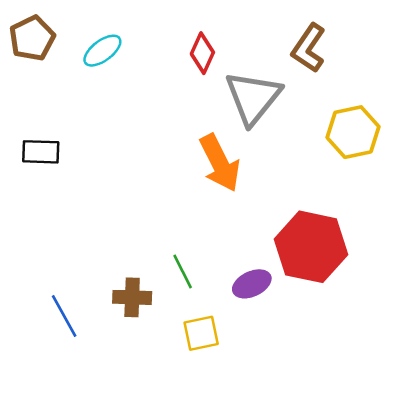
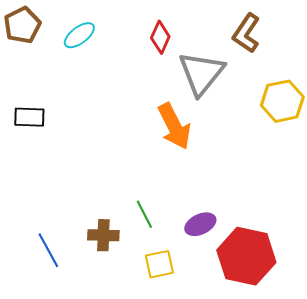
red hexagon: (311, 247) -> (246, 256), moved

